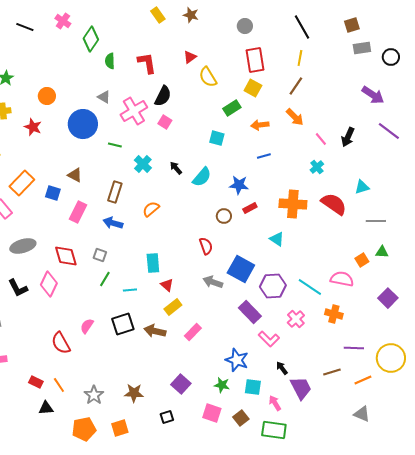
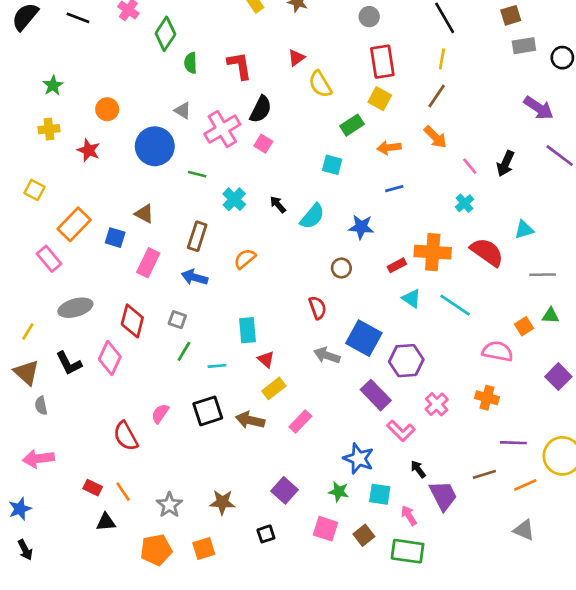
red rectangle: (250, 208) -> (397, 265), moved
red diamond: (66, 256) -> (132, 321), turned 30
cyan line: (310, 287) -> (455, 305), moved

